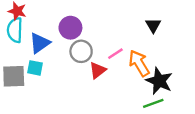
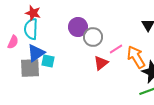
blue triangle: (40, 43) -> (36, 53), moved
gray circle: (81, 51) -> (93, 37), moved

